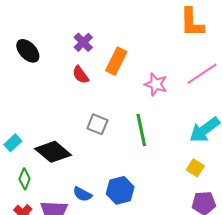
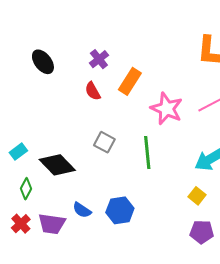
pink star: (156, 84) -> (167, 109), size x1.4

